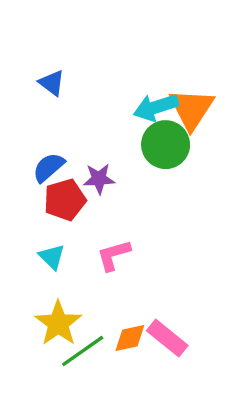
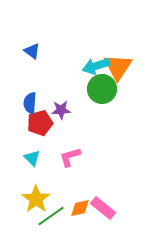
blue semicircle: (49, 167) -> (30, 103), turned -45

